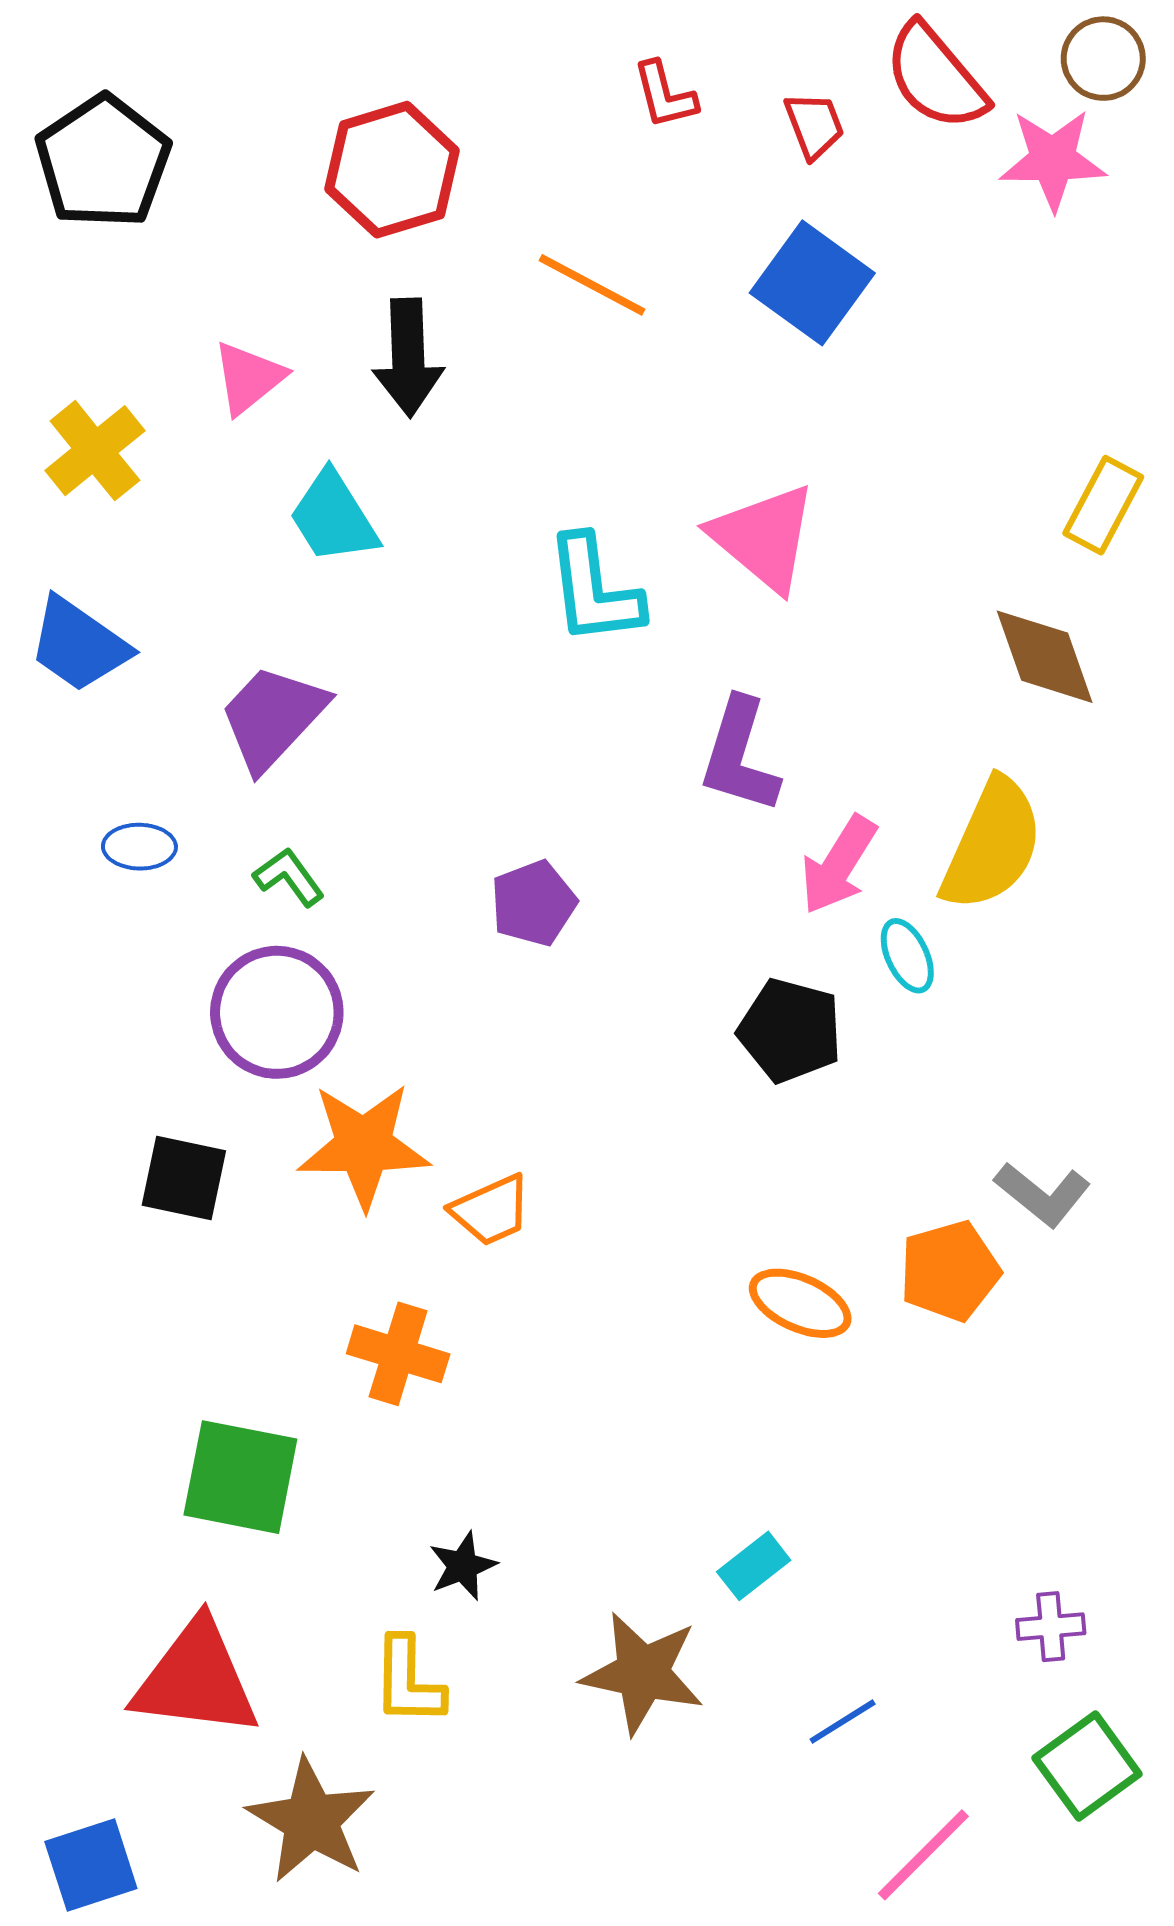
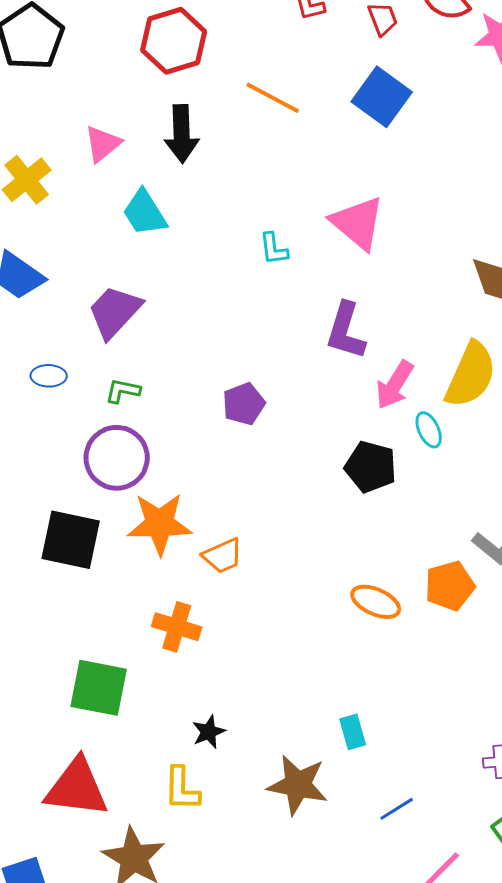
cyan L-shape: (594, 590) -> (274, 249), size x0.6
green L-shape: (289, 877) -> (123, 391), turned -42
black square: (184, 1178) -> (71, 540), size x1.4
cyan rectangle: (754, 1566) -> (353, 732), turned -68

